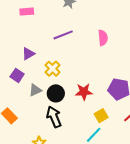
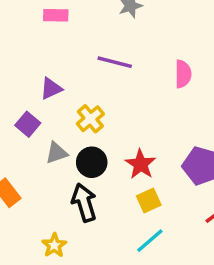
purple line: (63, 35) -> (115, 62), turned 30
red star: (84, 92) -> (141, 164), turned 30
yellow square: (101, 116) -> (149, 201), moved

